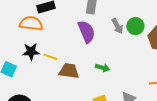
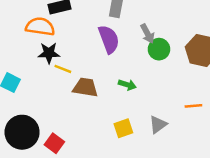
green circle: (135, 26) -> (159, 49), moved
black star: (31, 52) -> (49, 53), moved

